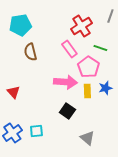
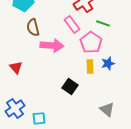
pink arrow: (65, 82) -> (52, 45), moved
cyan square: (36, 131) -> (39, 118), moved
gray triangle: (87, 138) -> (107, 109), moved

